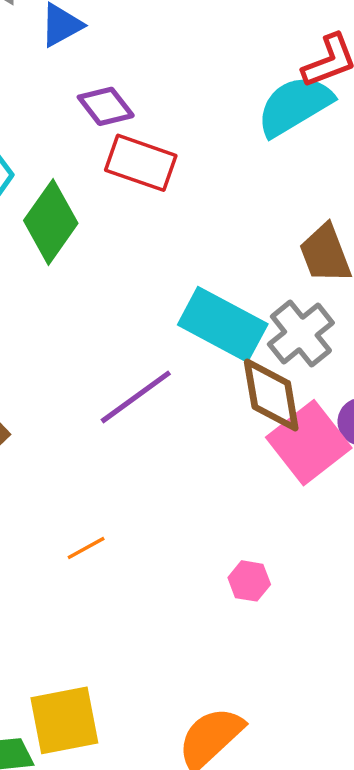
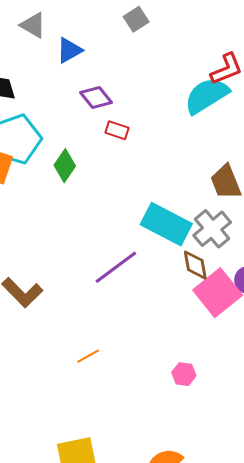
red rectangle: (141, 163) -> (117, 130), size x0.6
green diamond: (51, 222) -> (65, 166), size x0.7
brown diamond: (271, 395) -> (195, 265), size x0.7

